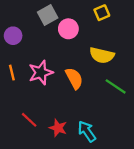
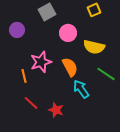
pink circle: (68, 29) -> (68, 33), moved
orange line: (12, 73) -> (24, 76), moved
cyan arrow: (87, 131) -> (81, 89), moved

